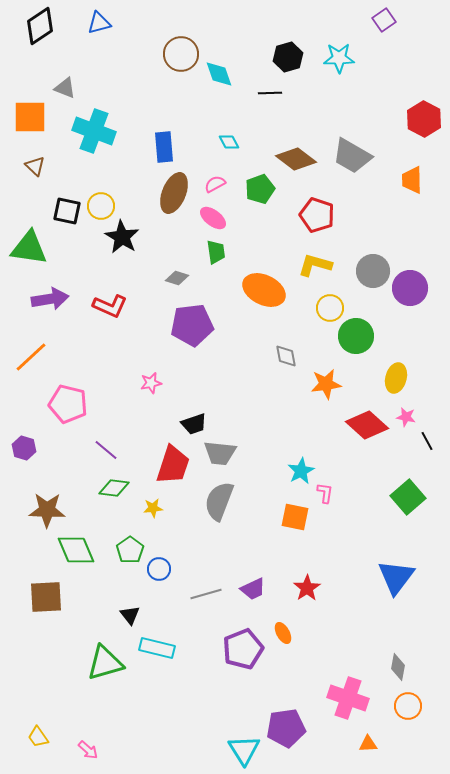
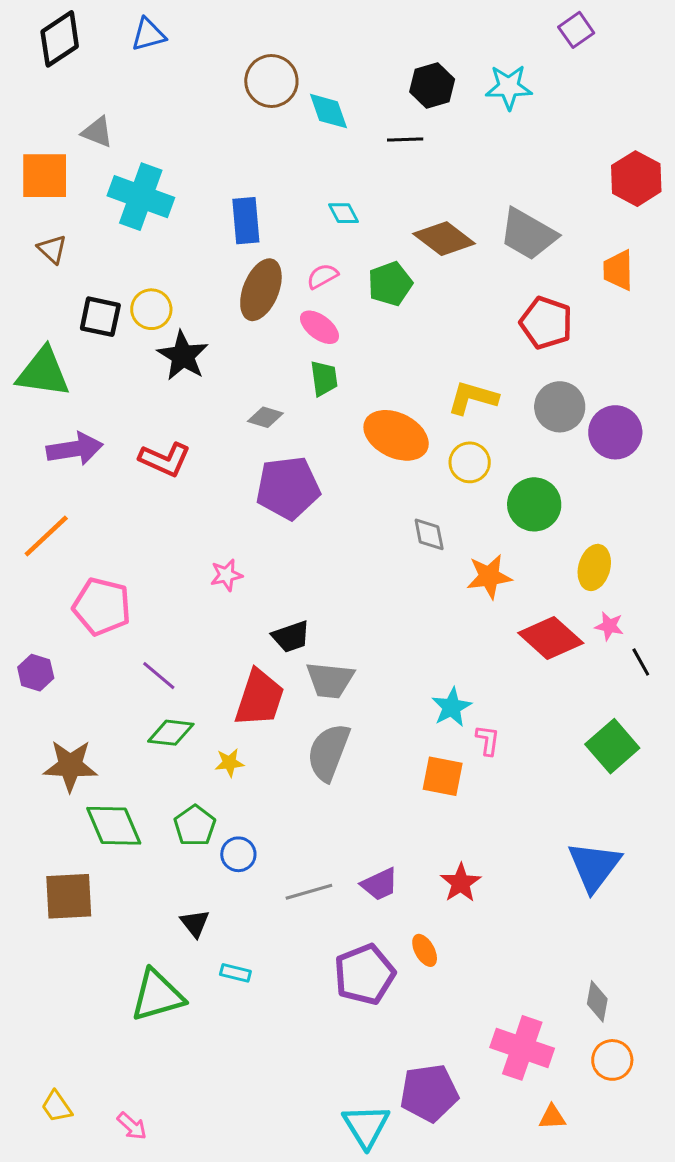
red pentagon: (317, 215) -> (546, 323), moved
yellow circle: (330, 308) -> (470, 462), moved
cyan rectangle: (157, 648) -> (235, 973), size x0.6

